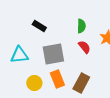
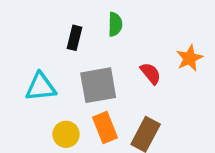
black rectangle: (39, 26) -> (74, 38), turned 72
green semicircle: (81, 26) -> (115, 24), moved

